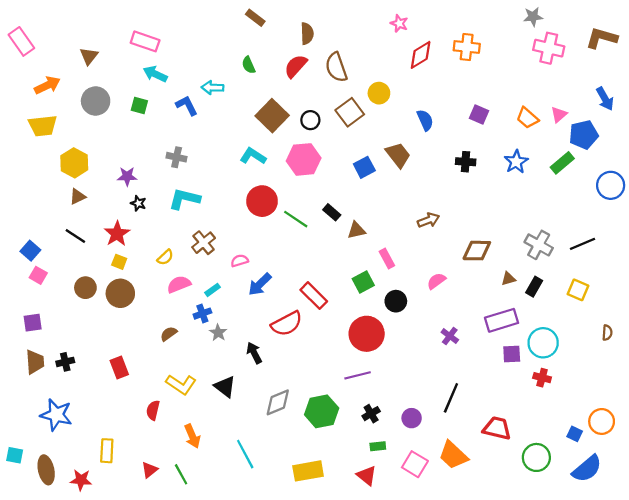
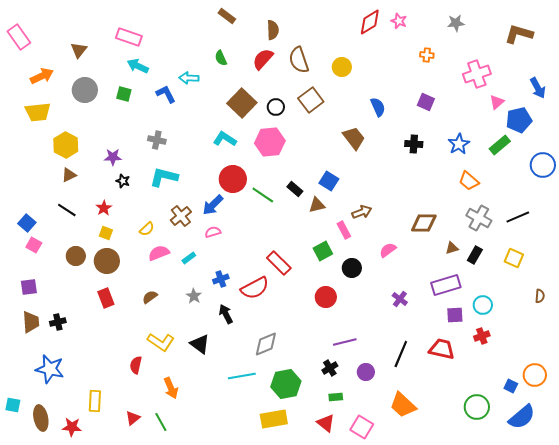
gray star: (533, 17) -> (456, 23), moved
pink star: (399, 23) -> (399, 21), moved
brown L-shape: (602, 38) -> (519, 34), moved
orange cross: (467, 47) -> (427, 55), moved, size x0.6
pink cross: (549, 48) -> (477, 74), moved, turned -32
red diamond: (421, 55) -> (370, 22), moved
yellow circle: (379, 93) -> (342, 67), moved
orange trapezoid: (527, 118) -> (469, 181), moved
blue square: (364, 167) -> (329, 181), moved, turned -30
brown arrow: (428, 220) -> (362, 212), moved
red star: (117, 234) -> (104, 208), size x0.7
blue arrow: (260, 284) -> (213, 205), moved
blue cross: (202, 314) -> (221, 279), moved
red circle: (367, 334) -> (326, 297), size x0.7
cyan circle: (543, 343) -> (483, 305), size x0.7
red rectangle: (119, 368) -> (106, 298), moved
purple line: (358, 375) -> (345, 342), moved
red cross: (542, 378) -> (482, 336), turned -35
gray diamond: (278, 402) -> (266, 344), moved
green hexagon: (322, 411) -> (286, 384), moved
red trapezoid: (497, 428) -> (442, 349), moved
cyan line: (245, 454) -> (242, 376), moved, turned -72
pink square: (415, 464) -> (362, 427), moved

